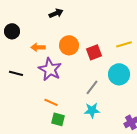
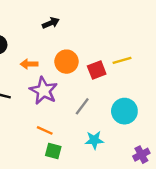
yellow line: (124, 44) -> (122, 60), moved
cyan circle: (119, 74) -> (124, 111), moved
gray line: (92, 87) -> (82, 106), moved

